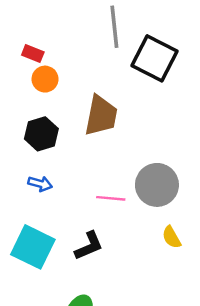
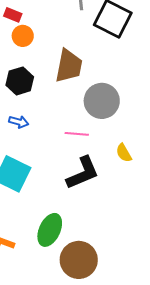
gray circle: (157, 185) -> (102, 101), moved
yellow semicircle: (172, 237) -> (124, 153), moved
black L-shape: (89, 246) -> (83, 173), moved, size x1.4

